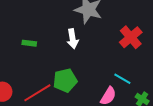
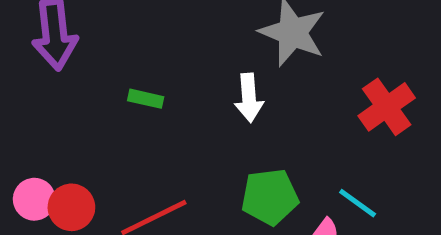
green pentagon: (65, 80) -> (270, 197), moved

